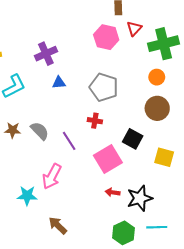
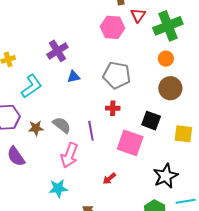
purple line: (69, 141) -> (91, 131), turned 30
pink square: (108, 159) -> (130, 143), turned -32
pink arrow: (52, 177) -> (69, 155), moved
red arrow: (113, 192) -> (109, 179), moved, turned -40

